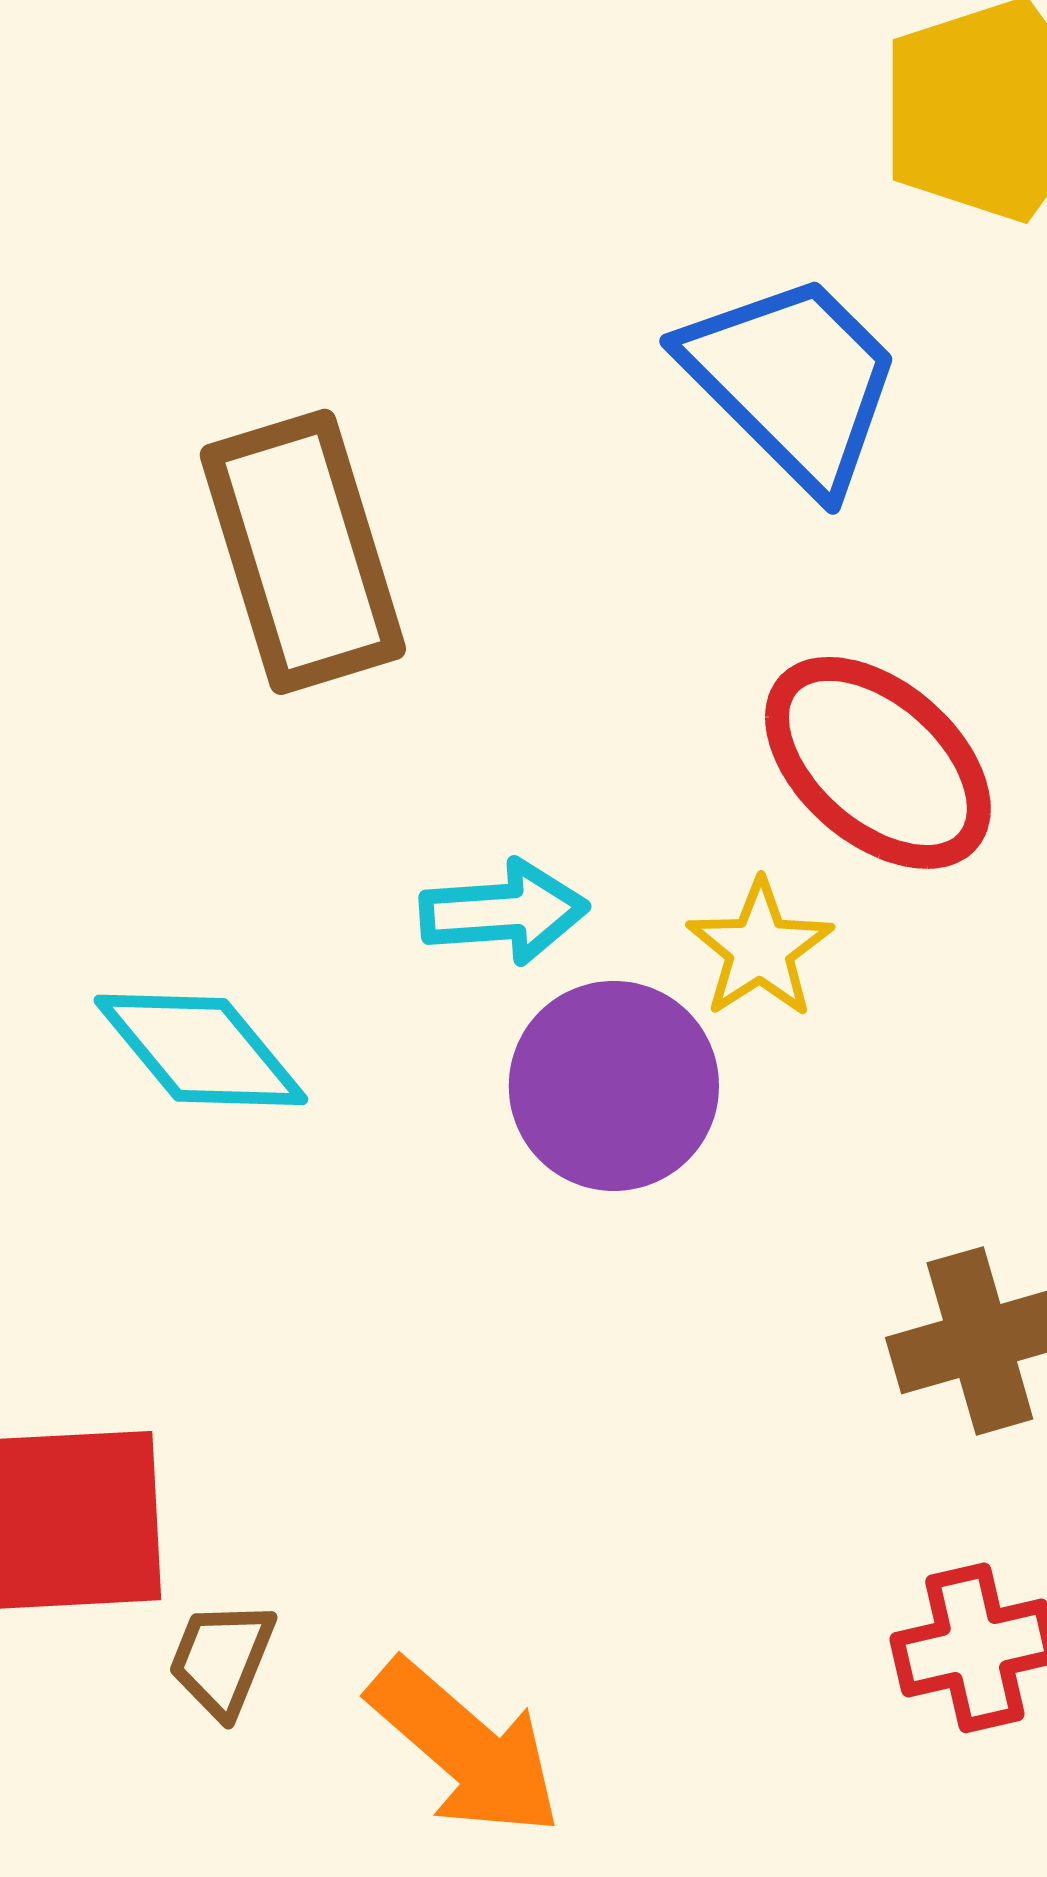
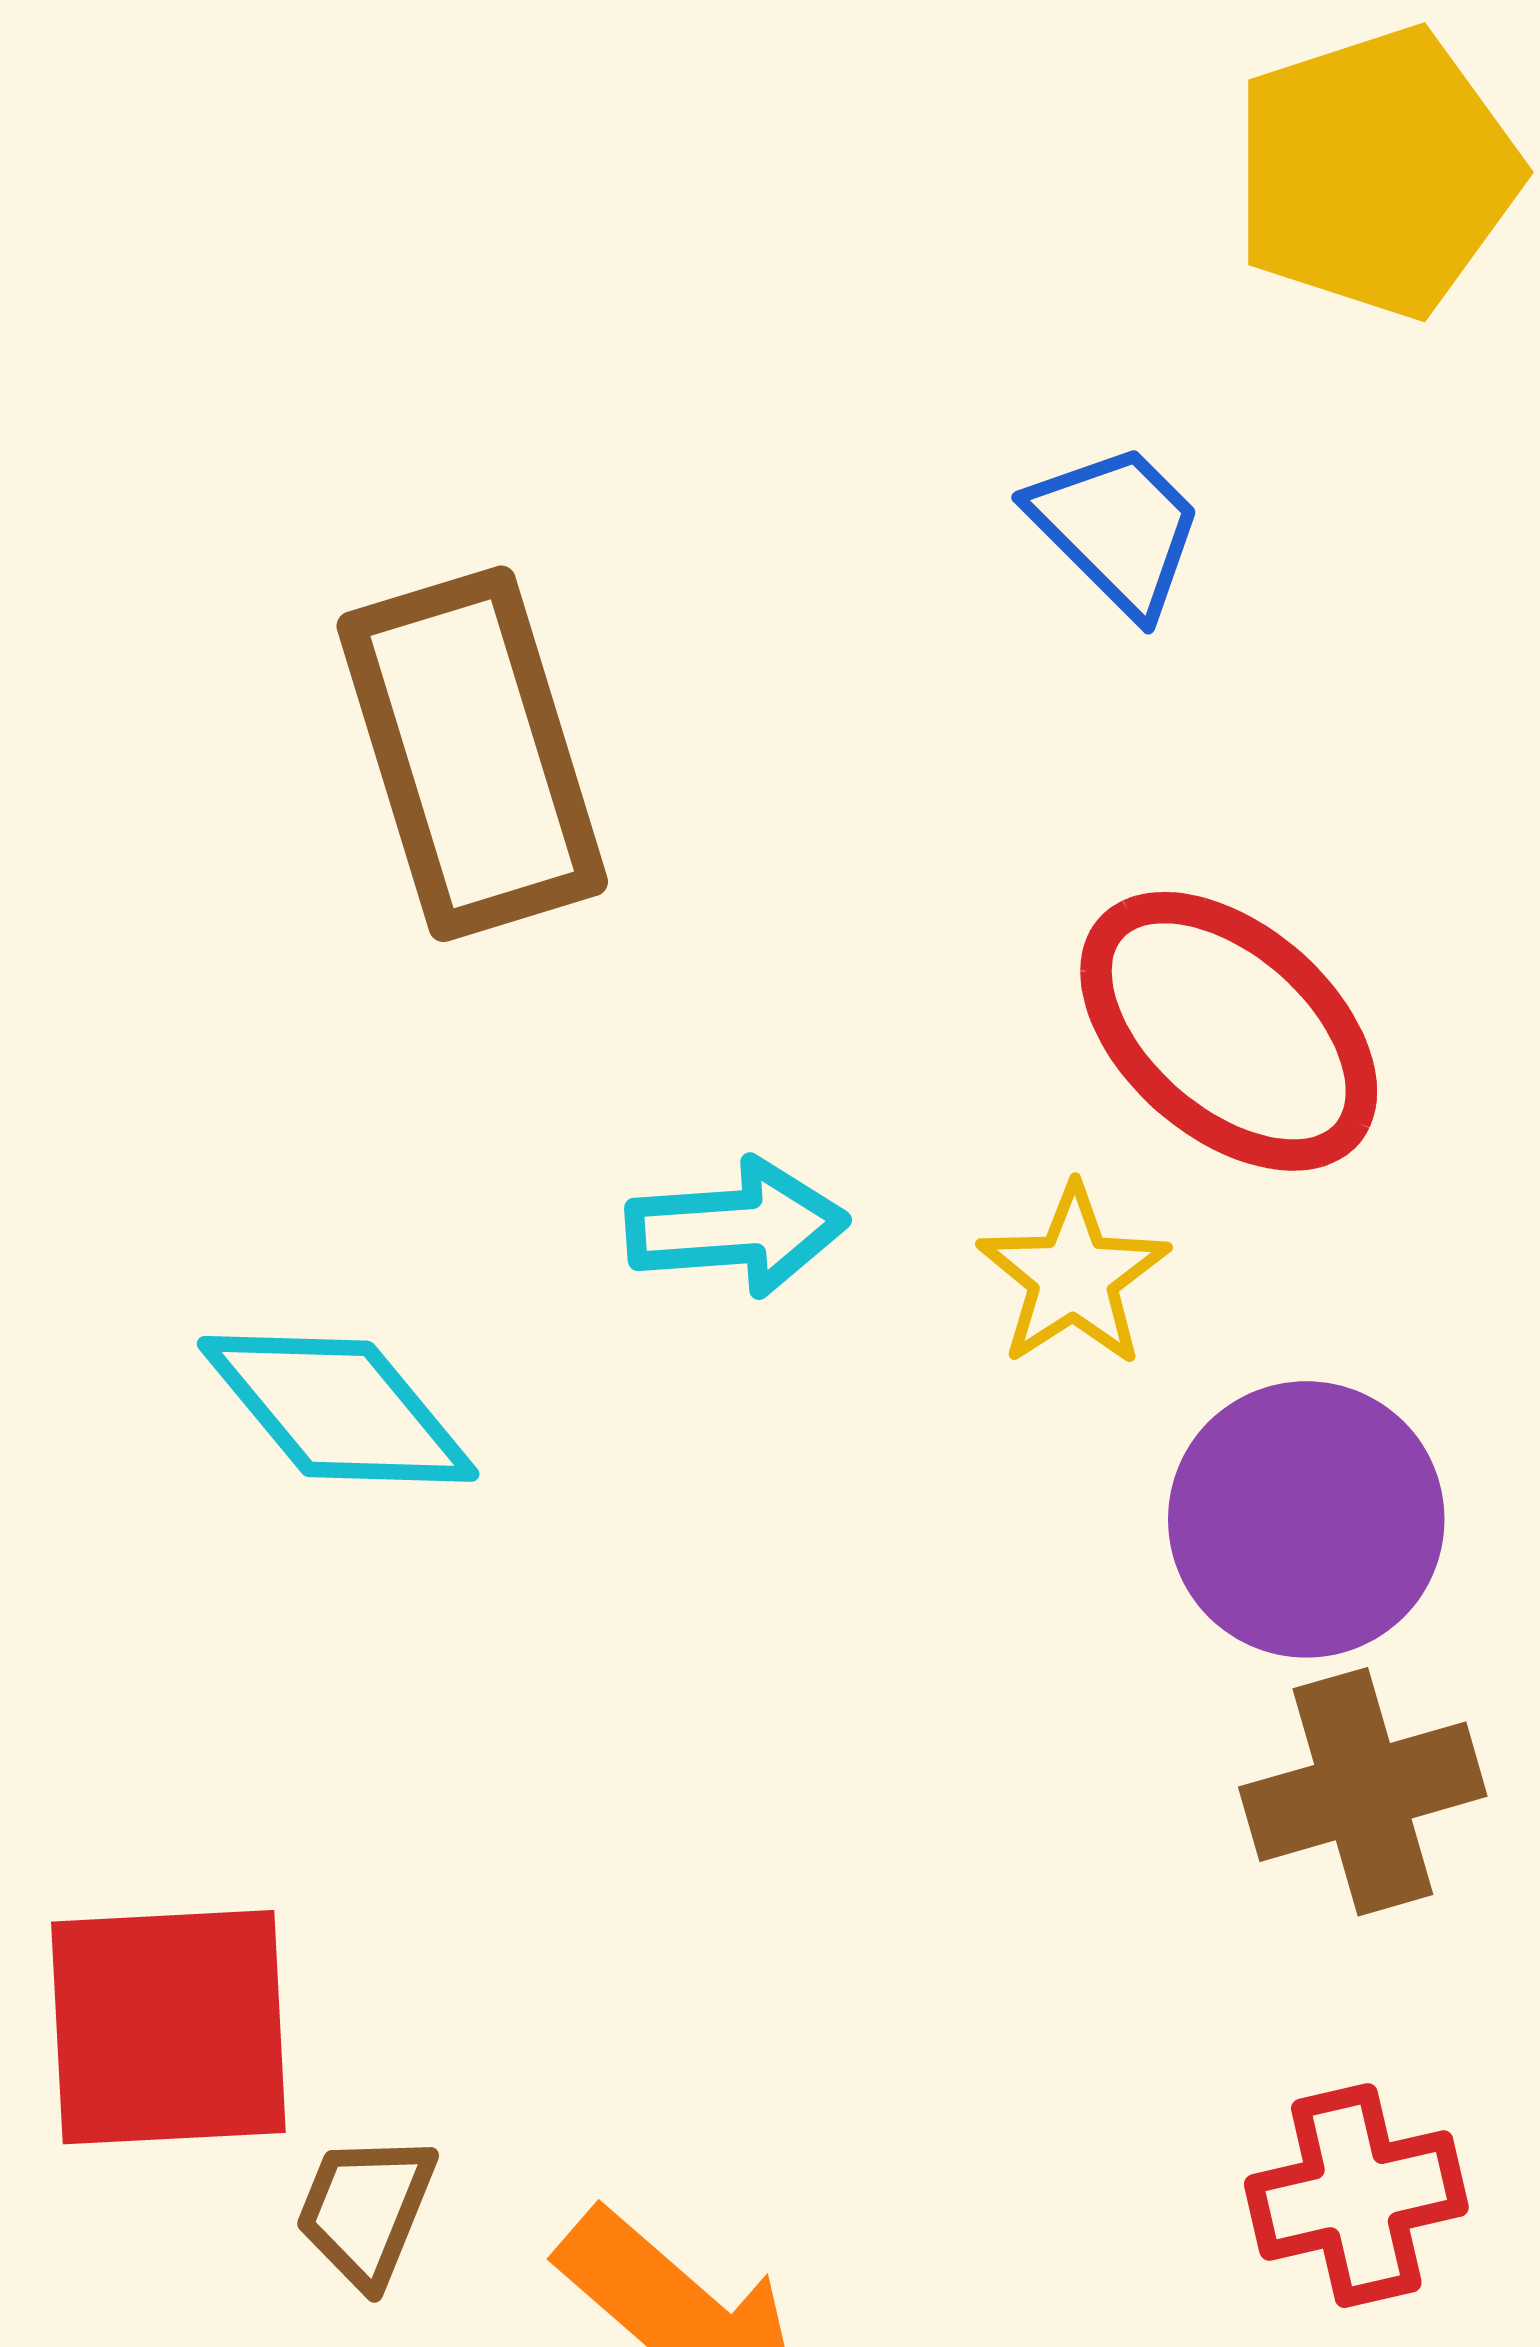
blue trapezoid: (793, 381) -> (1117, 529), size x0.6
purple circle: (614, 1086) -> (1306, 1519), moved

